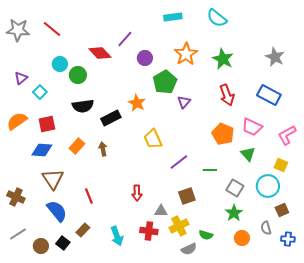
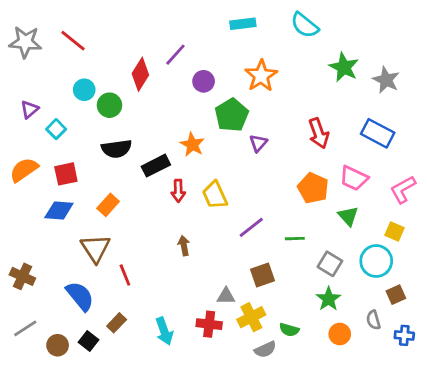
red diamond: (100, 53) -> (140, 74), turned 75
green star: (223, 59) -> (344, 67), moved
brown arrow: (103, 149) -> (184, 246), moved
brown triangle: (53, 179) -> (95, 248), moved
red arrow: (137, 193) -> (178, 191), moved

